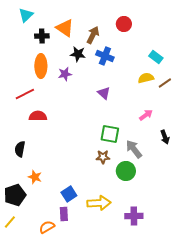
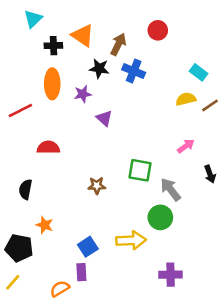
purple triangle: (104, 93) -> (104, 118), moved
red line: (25, 94) -> (20, 111), moved
brown star: (103, 157) -> (97, 186), moved
black pentagon: (15, 195) -> (19, 248), turned 30
yellow arrow: (99, 203) -> (131, 240), moved

